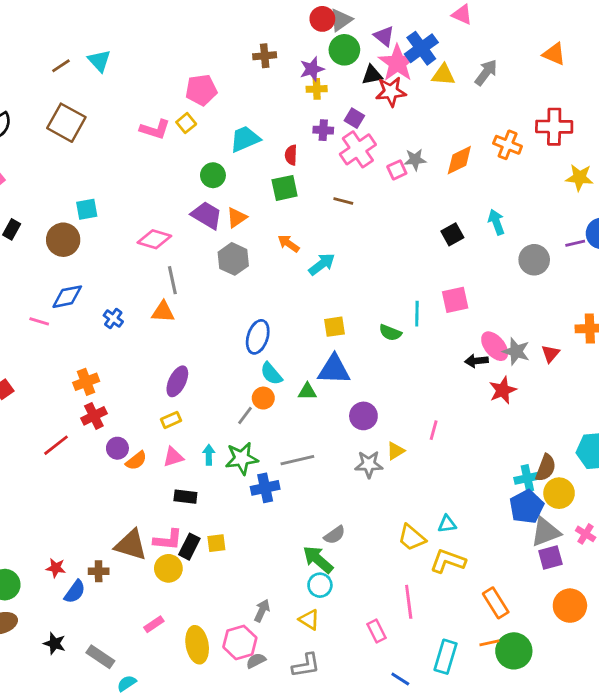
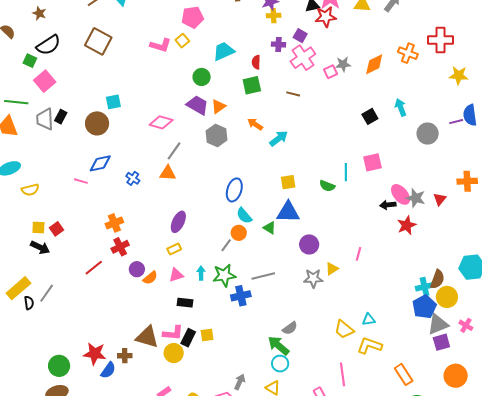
gray line: (172, 280) -> (174, 151), turned 48
green triangle: (307, 391) -> (270, 228), turned 32
red star: (56, 568) -> (95, 354), size x1.6

